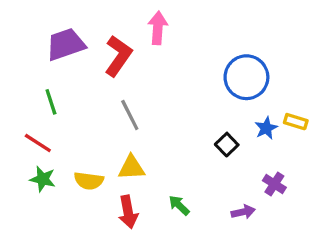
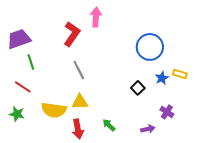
purple trapezoid: (66, 44) -> (19, 39), moved
green star: (43, 179) -> (17, 114), moved
yellow semicircle: (89, 181) -> (54, 110), size x1.4

